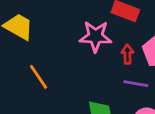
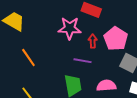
purple line: (136, 84) -> (82, 61), moved

